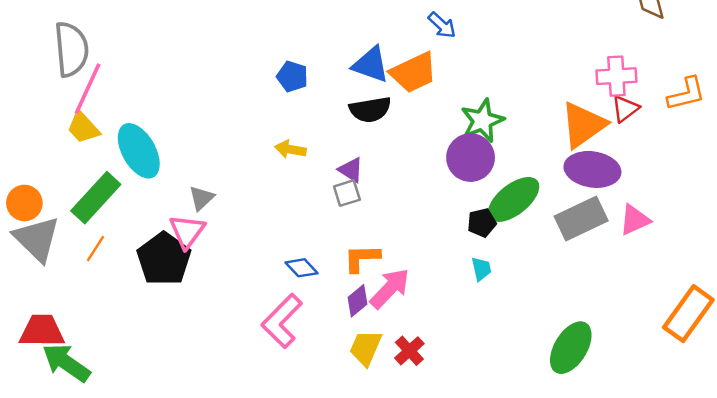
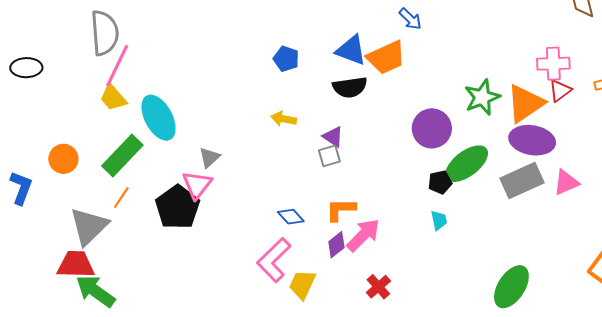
green star: (482, 121) -> (482, 97), moved
gray triangle: (37, 239) -> (89, 226), moved, turned 30
yellow trapezoid: (366, 348) -> (302, 284), moved

